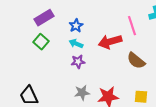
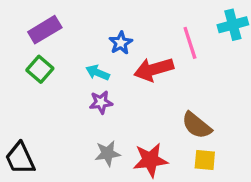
blue star: (76, 26) -> (121, 43), moved
brown semicircle: (136, 61) -> (197, 125), moved

